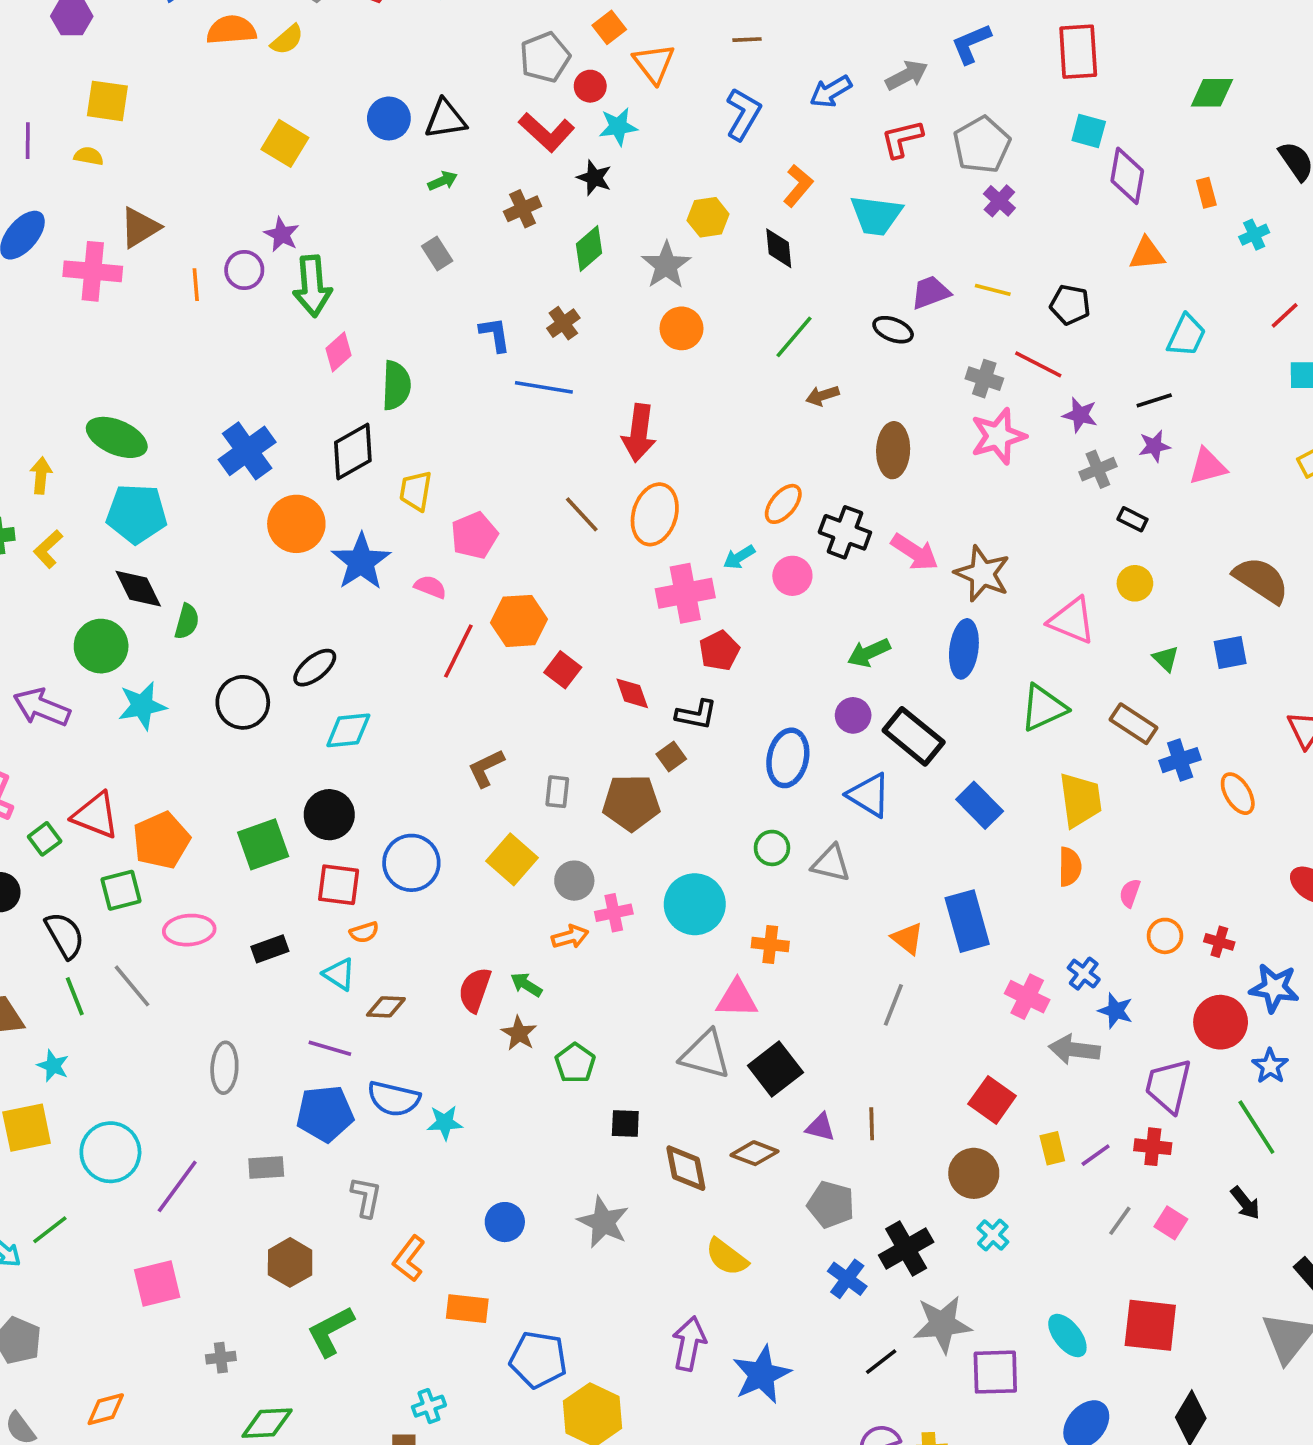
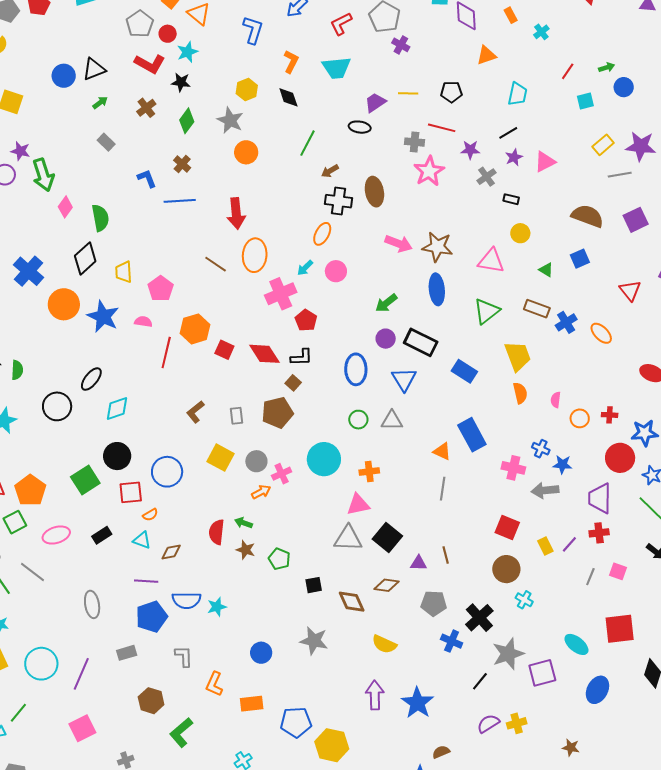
black cross: (845, 532) -> (338, 201), moved
red diamond: (632, 693) -> (264, 354), size x1.5
blue triangle: (869, 795) -> (404, 379), turned 40

